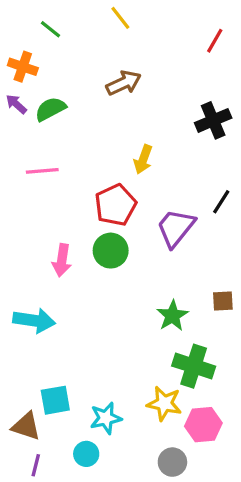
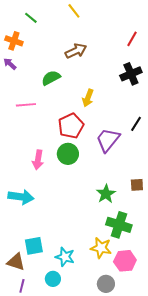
red line: (215, 41) -> (132, 39), moved
green semicircle: (50, 109) -> (51, 78), moved
cyan star: (106, 418) -> (65, 257), turned 30

